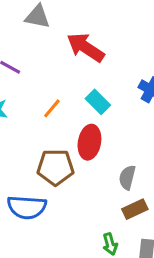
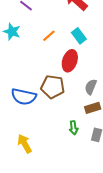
brown pentagon: (55, 167) -> (53, 87), moved

